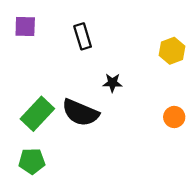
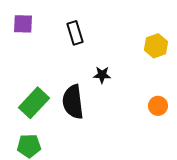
black semicircle: (80, 113) -> (73, 102), turned 60

